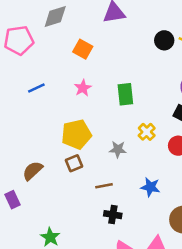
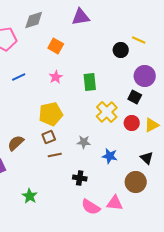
black circle: (164, 40) -> (121, 50), moved
yellow cross: (147, 132) -> (107, 112), size x1.5
gray star: (118, 149) -> (84, 142), moved
brown line: (104, 186) -> (55, 155), moved

